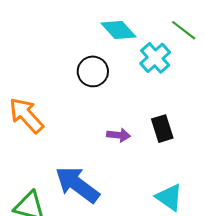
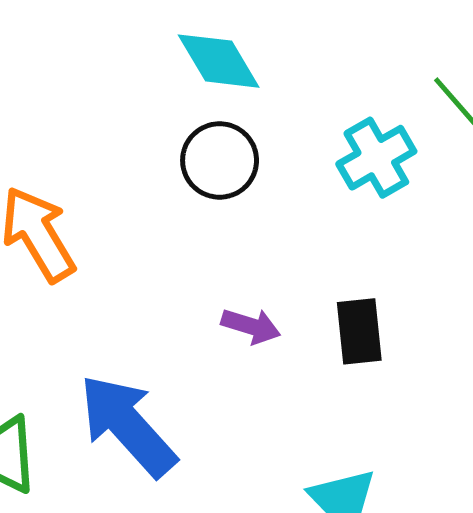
cyan diamond: (118, 30) -> (219, 61), moved

